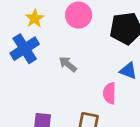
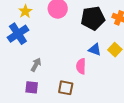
gray arrow: (68, 64) -> (36, 65), moved, turned 80

